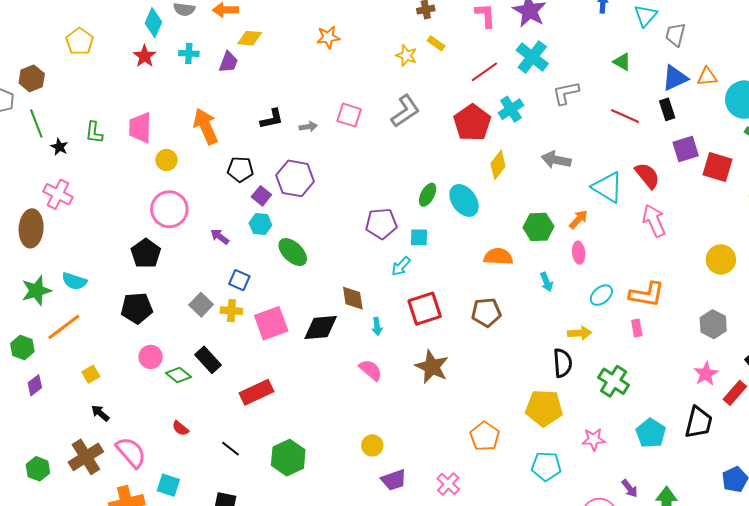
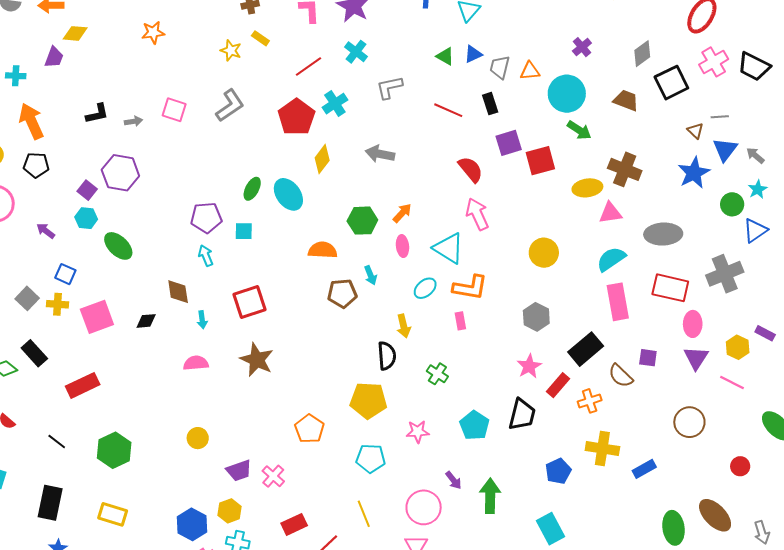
gray trapezoid: (675, 35) -> (500, 67), moved
cyan cross: (189, 53) -> (16, 76), moved
cyan cross: (532, 57) -> (356, 52), size x0.7
blue triangle: (675, 78) -> (473, 54), moved, size x0.7
red square: (717, 167) -> (540, 161), turned -32
black pentagon: (240, 169) -> (36, 165), moved
cyan triangle: (607, 187) -> (449, 248), moved
cyan arrow: (401, 266) -> (206, 256), moved, turned 115
brown pentagon: (486, 312) -> (342, 293), moved
black diamond: (321, 328) -> (146, 321), size x0.6
yellow arrow: (580, 333) -> (404, 326), turned 80
pink semicircle: (371, 370) -> (196, 363), turned -45
green cross: (614, 381) -> (437, 374), size x0.7
purple trapezoid: (394, 480) -> (239, 470), moved

